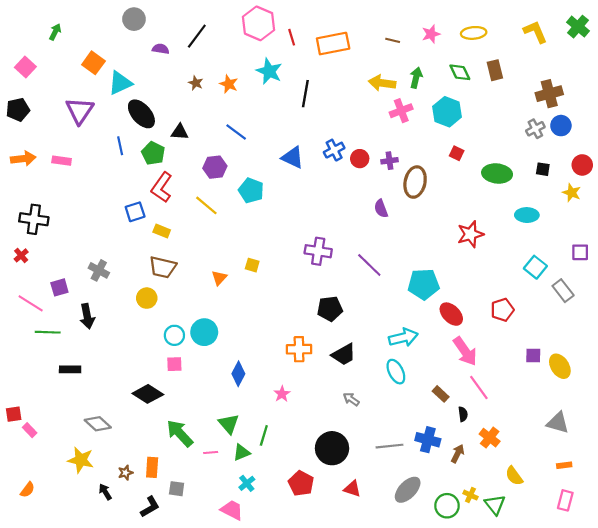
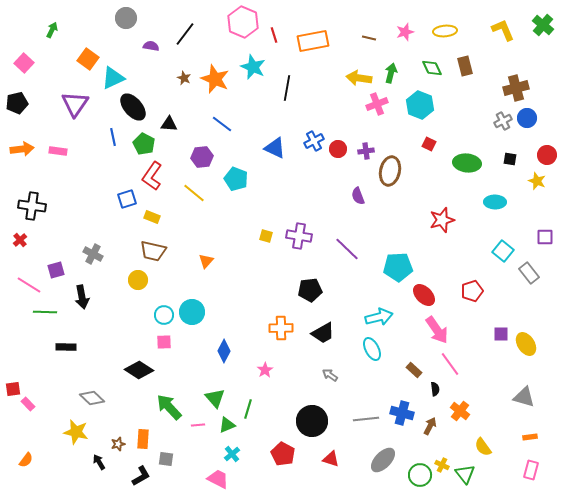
orange star: (229, 84) -> (215, 79), size x1.6
yellow square: (252, 265) -> (266, 236), moved

